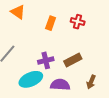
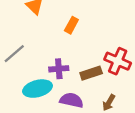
red cross: (78, 22) -> (118, 61), moved, size x1.5

